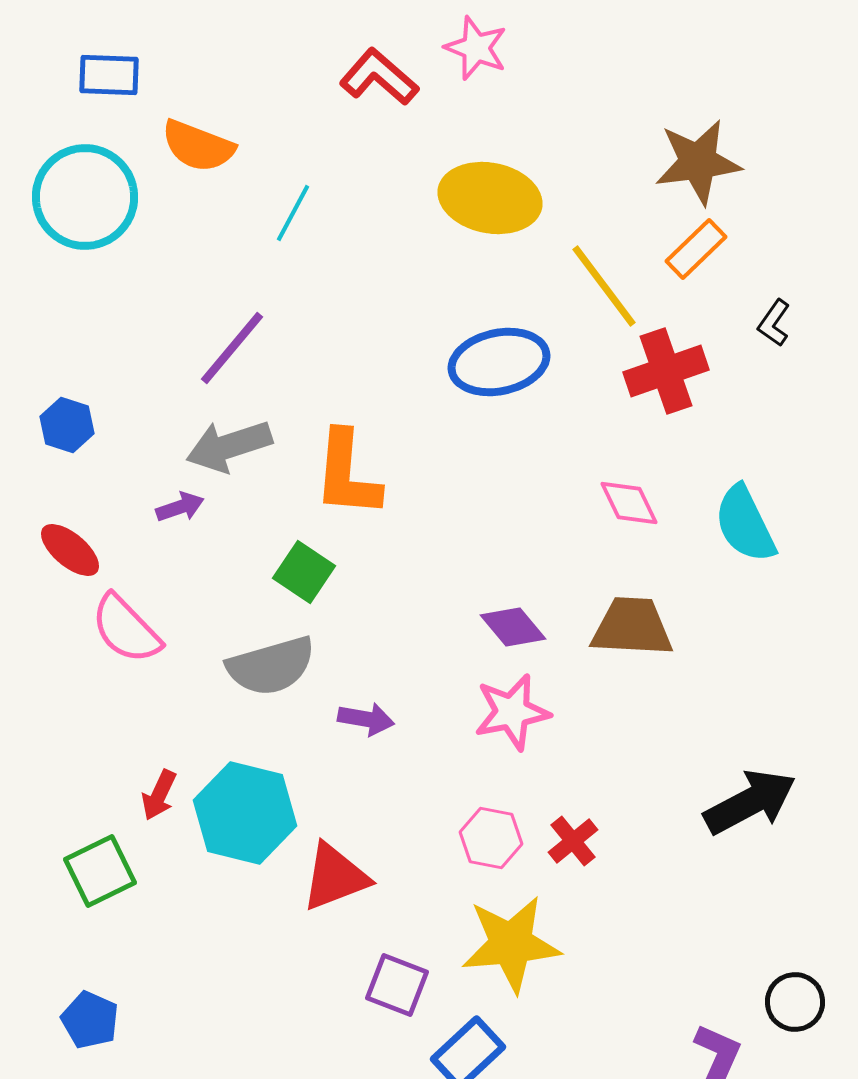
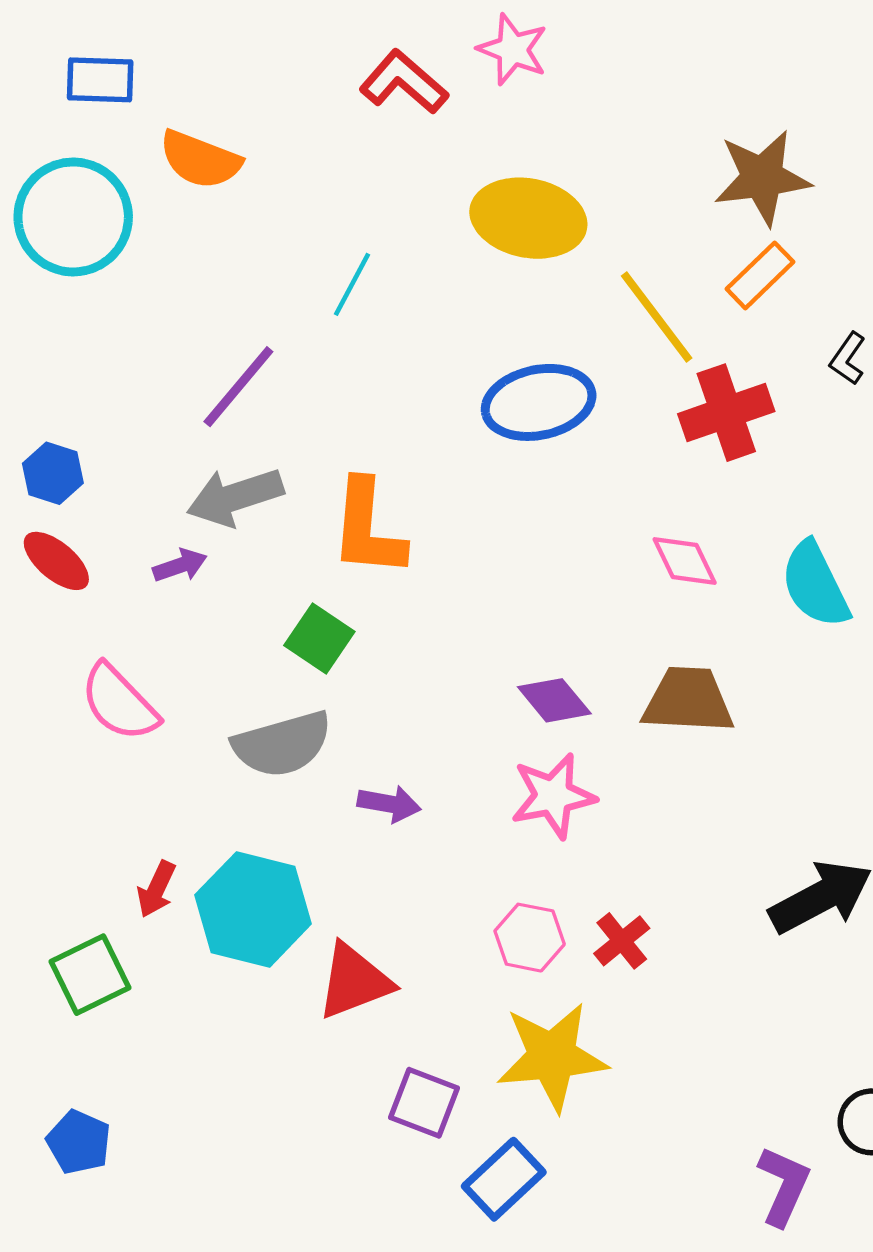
cyan line: (293, 213) -> (352, 284), moved
red ellipse: (70, 550) -> (56, 561), moved

